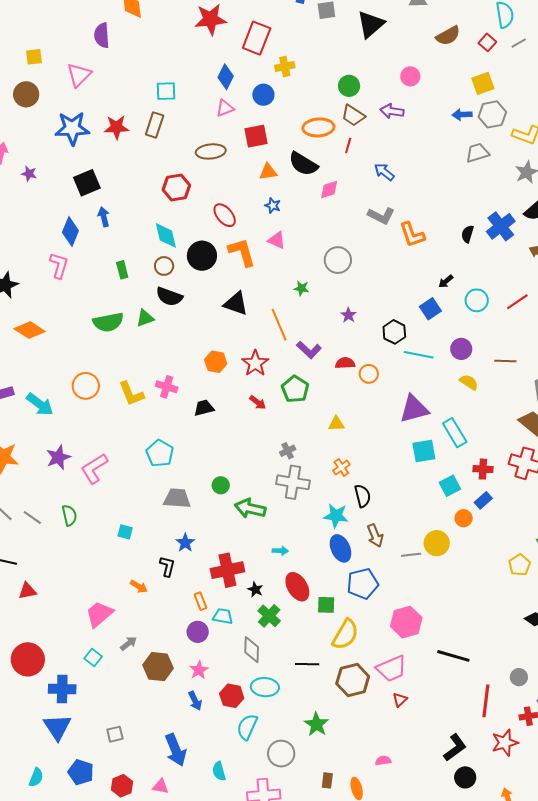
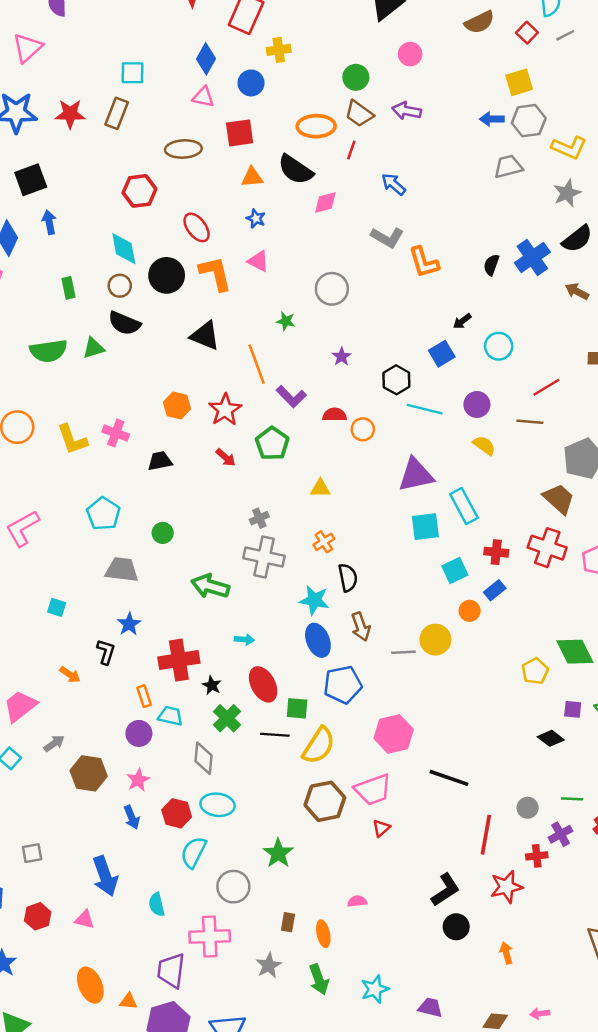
pink circle: (410, 76) -> (410, 54), moved
pink triangle: (225, 108) -> (203, 97), turned 30
red line: (517, 302) -> (546, 387), moved
green circle: (221, 485) -> (163, 533), moved
black line: (307, 664) -> (275, 735), moved

